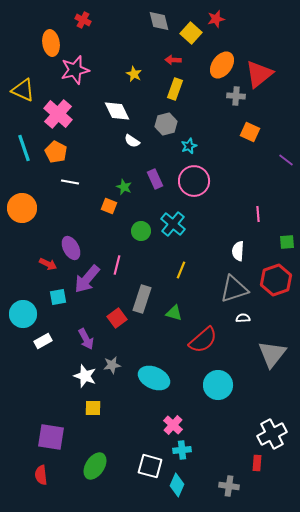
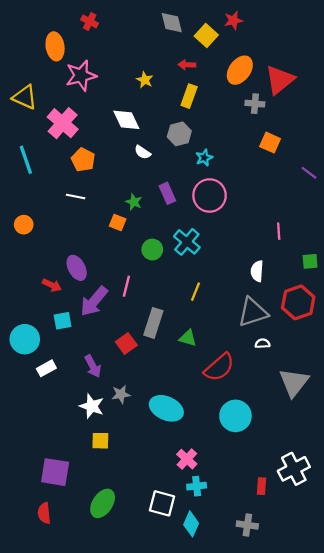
orange pentagon: (56, 152) -> (83, 160), moved
orange circle: (22, 208) -> (24, 225), size x0.6
red rectangle: (257, 463) -> (261, 486), moved

